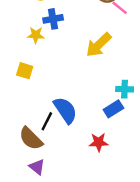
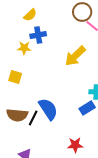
brown semicircle: (31, 139) -> (17, 115), moved, turned -40
red star: (99, 142) -> (75, 145), moved

